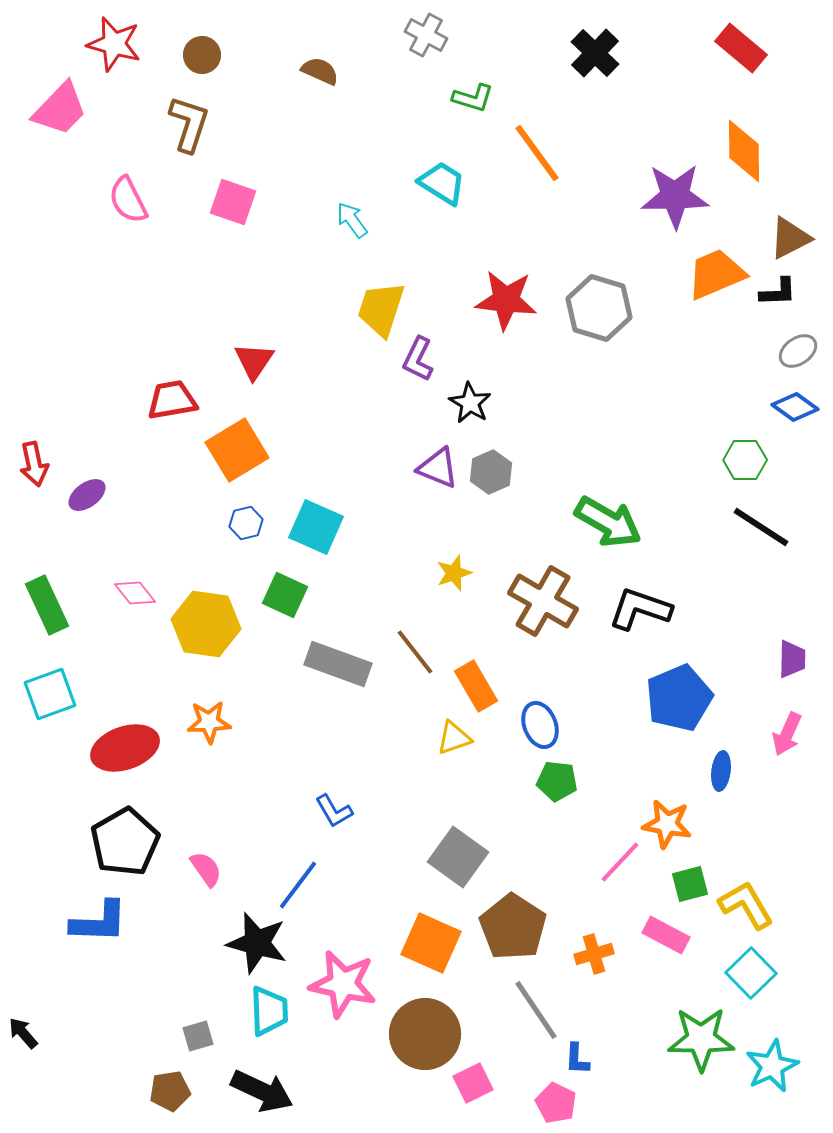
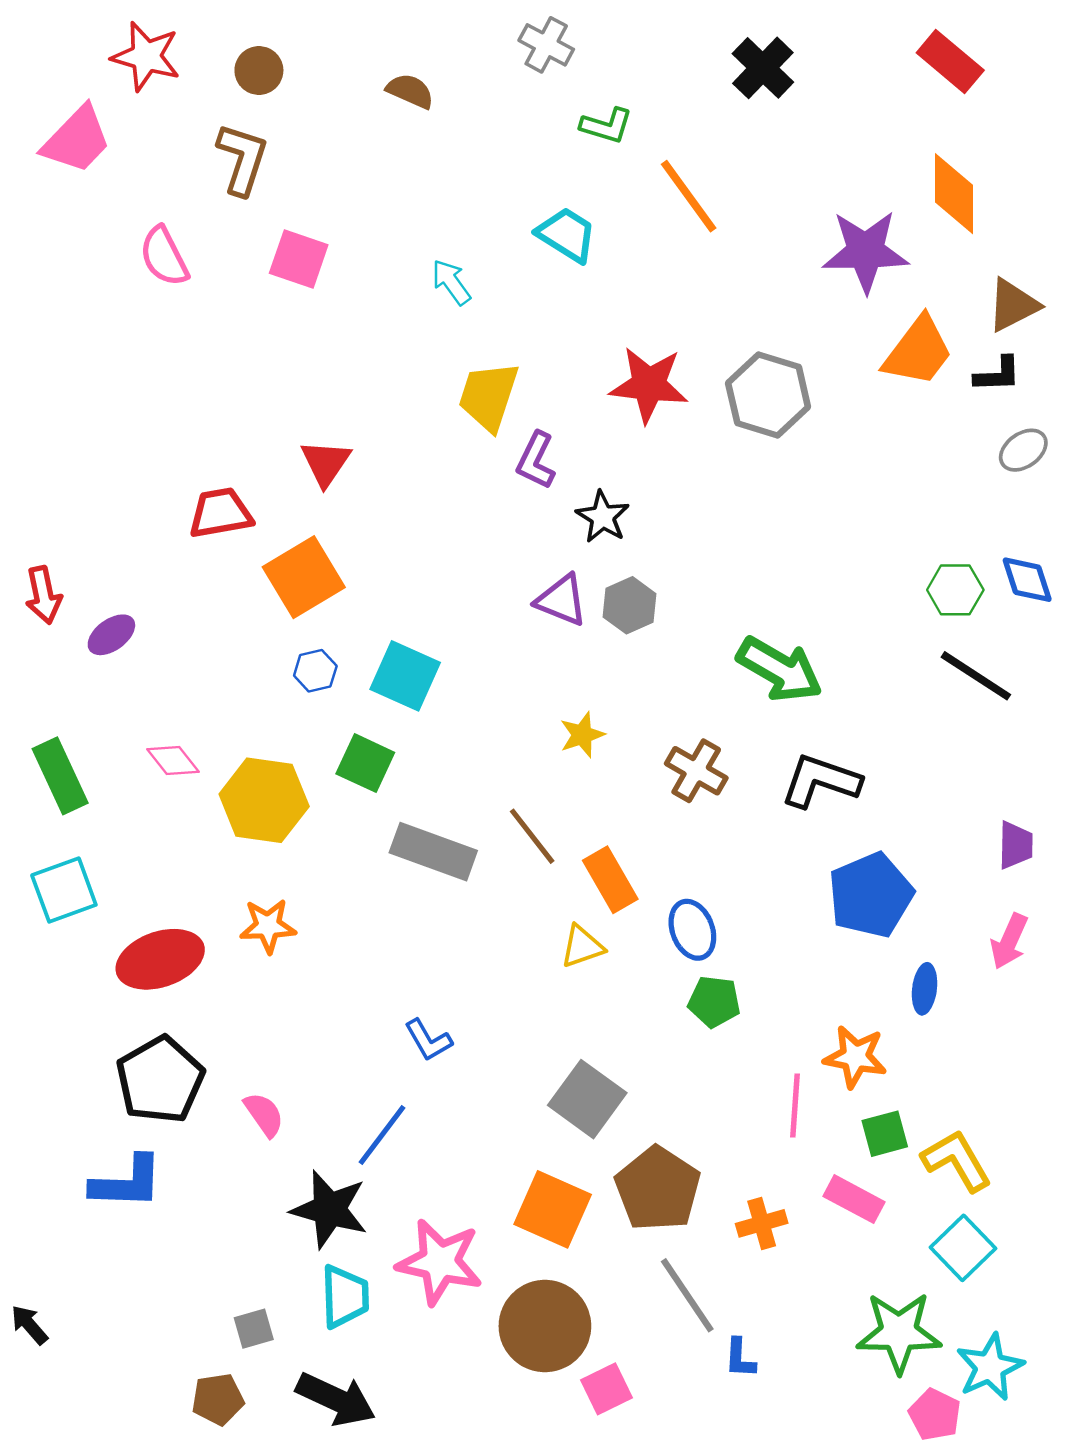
orange trapezoid: (716, 274) -> (918, 351), turned 150
blue diamond: (795, 407) -> (1027, 580), moved, turned 36
brown cross: (543, 601) -> (696, 771), size x0.7
pink line: (620, 862) -> (795, 1105), turned -39
pink pentagon: (556, 1103) -> (935, 1415), moved

